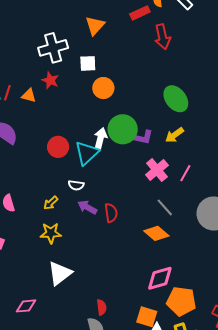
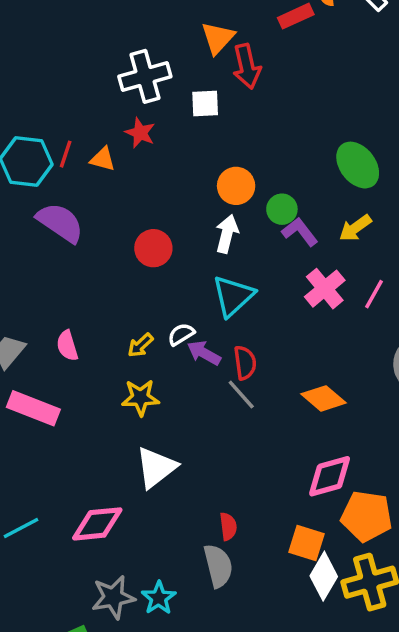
red arrow: (162, 37) -> (247, 66), moved
orange circle: (103, 88) -> (236, 186), moved
green circle: (123, 129) -> (282, 209), moved, size x0.6
purple L-shape: (143, 137) -> (300, 232), turned -140
cyan triangle: (87, 153) -> (233, 296), moved
white semicircle: (76, 185) -> (181, 334), moved, turned 140
gray line: (165, 207) -> (241, 394), moved
pink diamond: (26, 306) -> (97, 524), size x1.4

